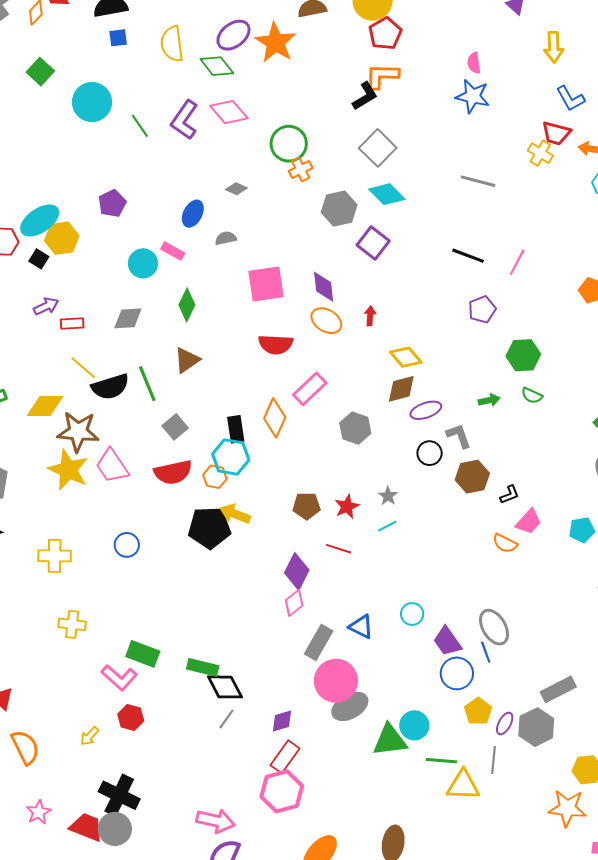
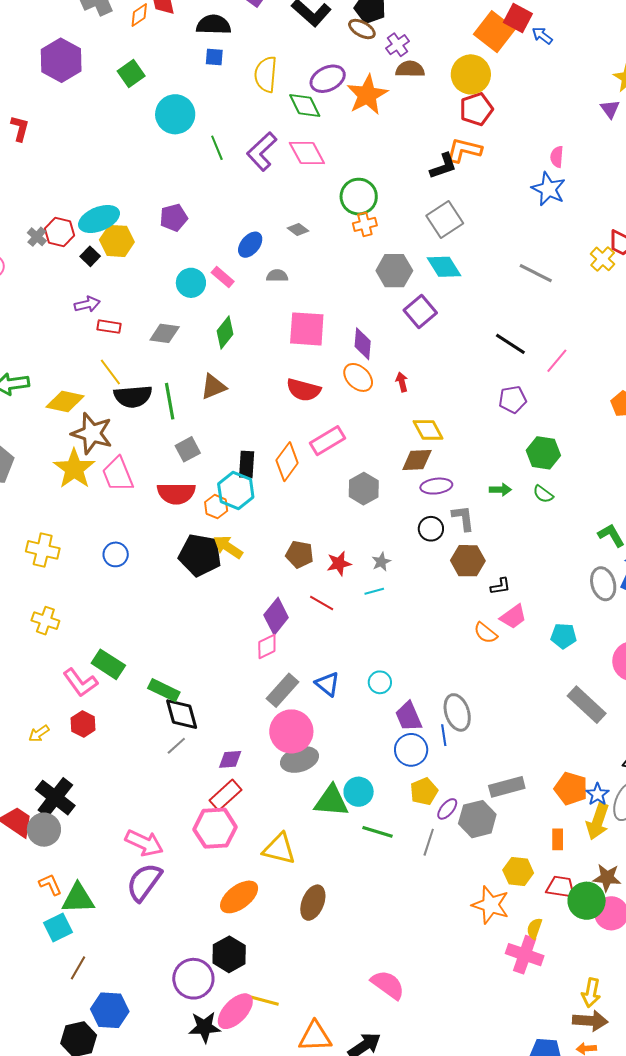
red arrow: (370, 316) -> (402, 382), turned -30
yellow triangle: (463, 785) -> (279, 849), moved

